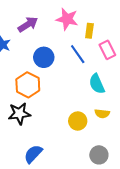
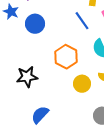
blue circle: (44, 57) -> (35, 24), moved
orange hexagon: (28, 85) -> (66, 57), moved

